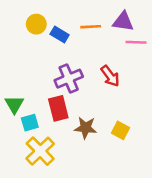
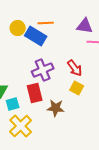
orange line: (91, 27) -> (46, 23), moved
blue rectangle: (60, 34) -> (36, 36), size x1.5
yellow square: (120, 130) -> (77, 88), moved

